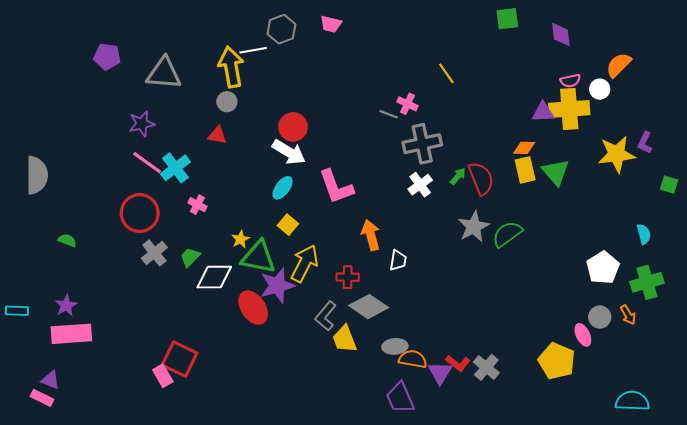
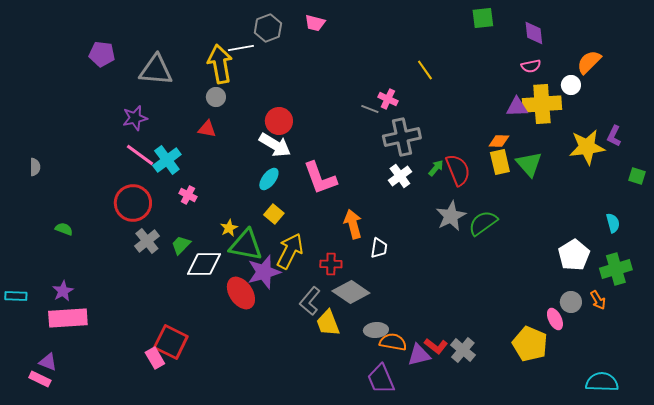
pink semicircle: (570, 81) -> (531, 66), moved
gray semicircle: (37, 175) -> (35, 167), size x0.5
purple triangle: (440, 373) -> (419, 355), turned 45

